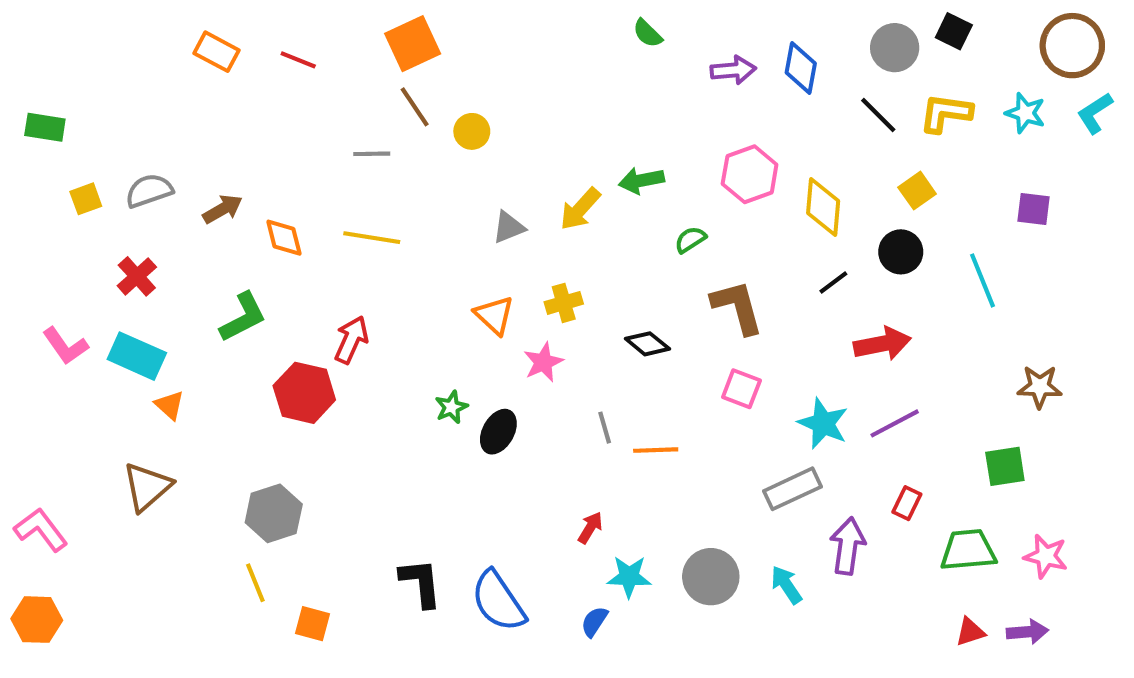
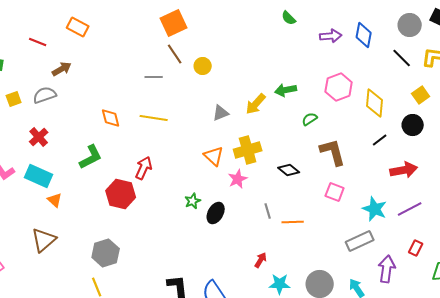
red line: (298, 60) -> (38, 42), moved
brown arrow: (223, 209) -> (62, 69), moved
yellow cross: (564, 303) -> (248, 150), size x1.5

